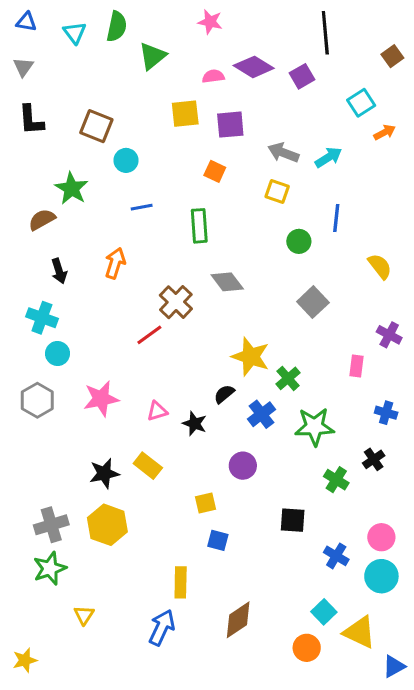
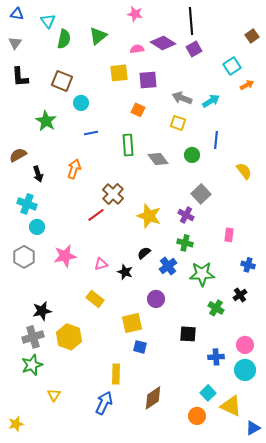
green semicircle: (117, 26) -> (64, 39), moved
black line: (325, 33) -> (191, 21), moved
brown semicircle: (42, 220) -> (18, 155), moved
gray diamond: (227, 282) -> (158, 159), moved
purple cross: (389, 335) -> (186, 215), moved
yellow star: (251, 357) -> (149, 216), moved
green cross: (288, 378) -> (185, 243), turned -35
black star: (104, 473) -> (42, 311), moved
yellow square: (205, 503) -> (132, 323), size x1.5
blue cross: (336, 556) -> (216, 357), turned -35

